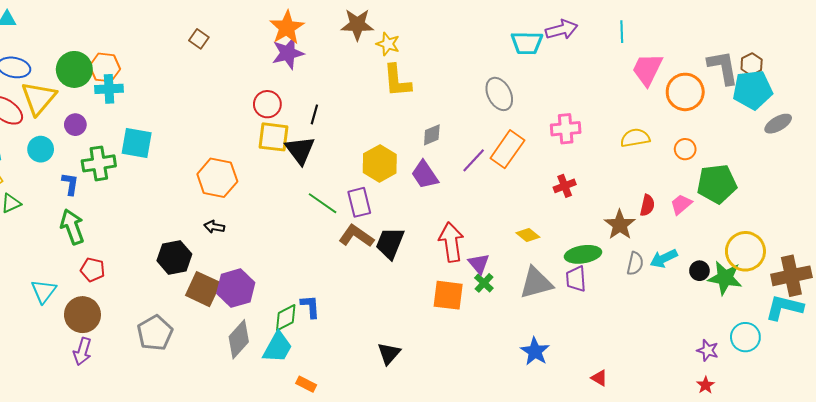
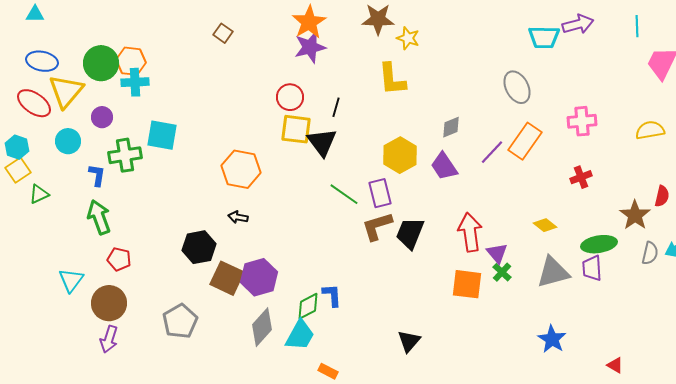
yellow L-shape: (397, 81) -> (392, 79), moved
brown L-shape: (356, 236) -> (377, 226), turned -52

